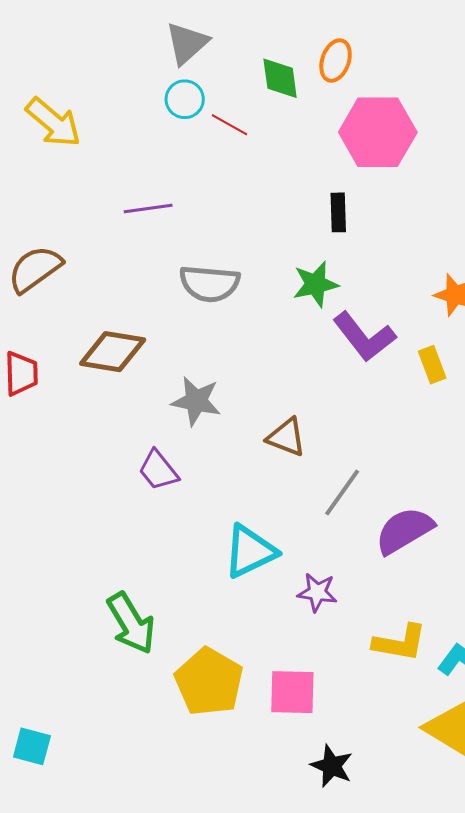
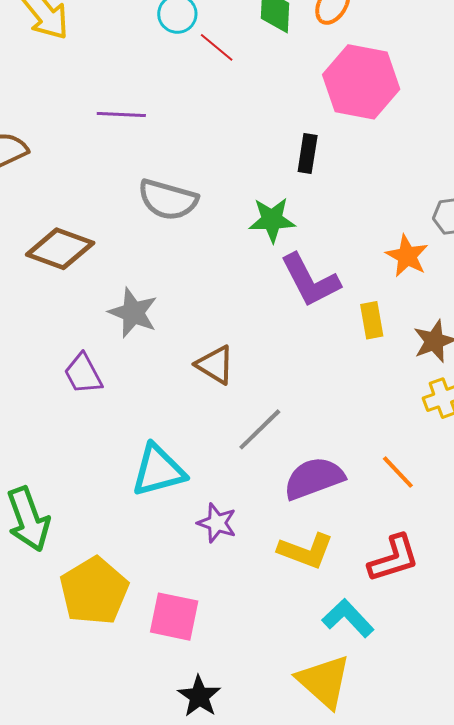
yellow L-shape: (400, 643) -> (306, 551), moved

